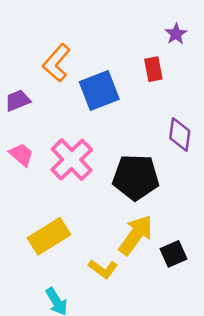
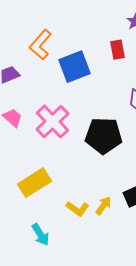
yellow arrow: (136, 235) -> (103, 206), moved, size x0.6

